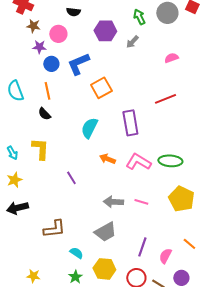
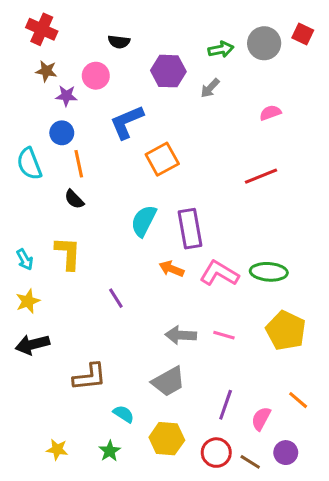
green arrow: (139, 17) -> (221, 49), turned 105
brown star: (33, 26) -> (46, 71), moved
blue circle: (51, 64) -> (62, 133), moved
purple rectangle: (130, 123) -> (190, 229), moved
green star: (75, 277) -> (110, 451), moved

